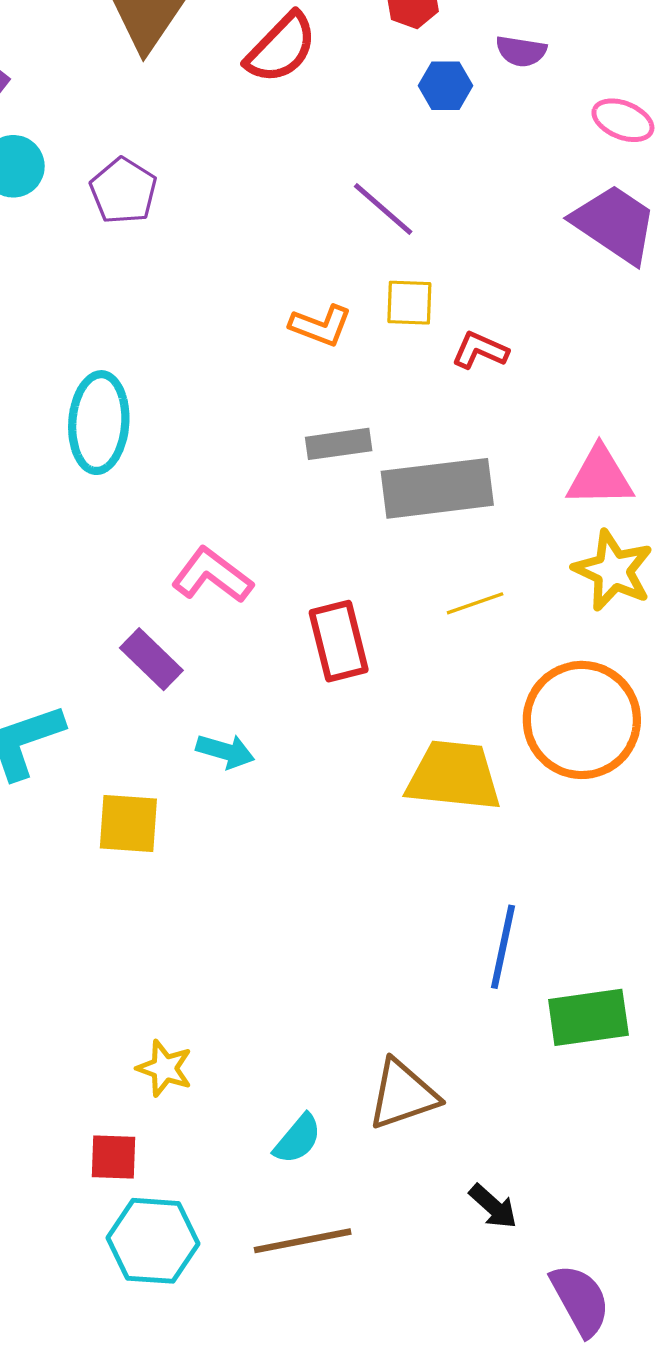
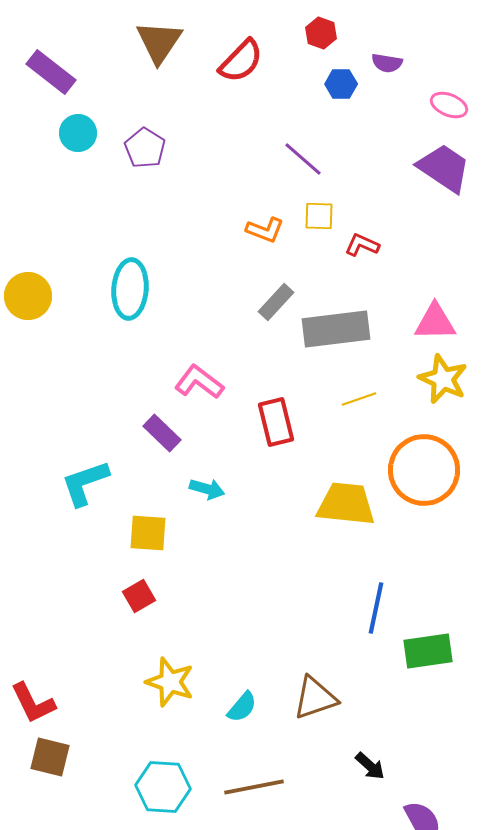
gray rectangle: (339, 444) -> (276, 302), turned -39
yellow star: (165, 1068) -> (170, 682), size x1.4
cyan semicircle: (298, 1139) -> (242, 707), moved
red square: (114, 1157) -> (139, 596), moved, turned -32

